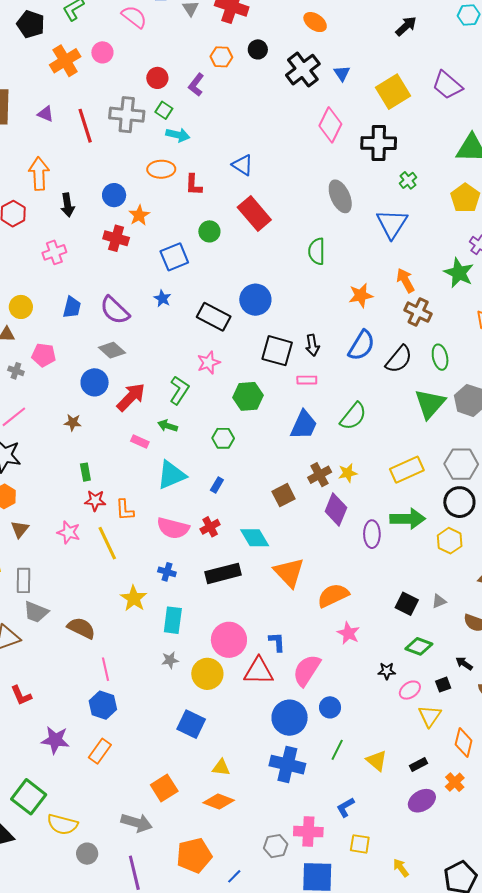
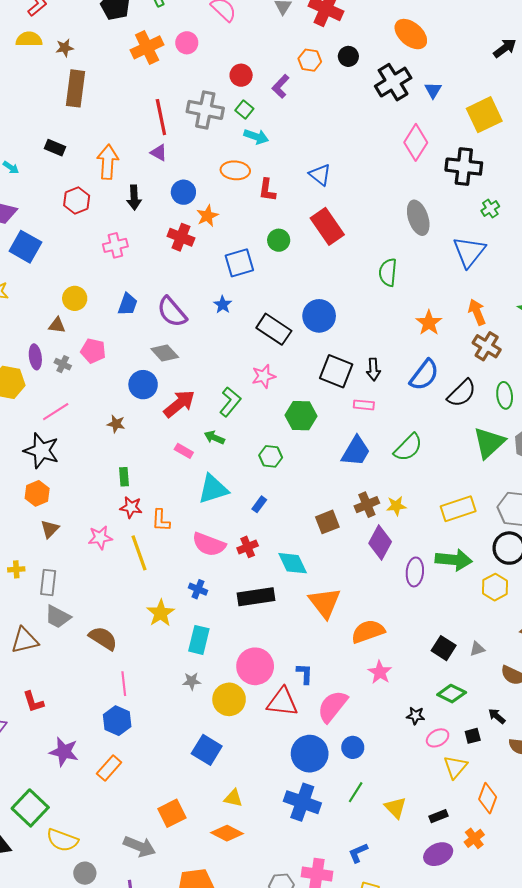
orange ellipse: (315, 22) -> (411, 34), size x1.4
purple triangle: (46, 114) -> (159, 153), moved
orange star: (361, 295) -> (429, 323), turned -30
pink star: (69, 532) -> (100, 538), turned -30

